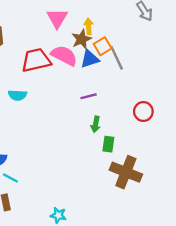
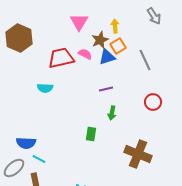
yellow arrow: (89, 26) -> (115, 26), moved
pink semicircle: (64, 56) -> (85, 54), size x0.6
gray line: (117, 58) -> (145, 60), moved
green rectangle: (108, 144) -> (91, 134), moved

